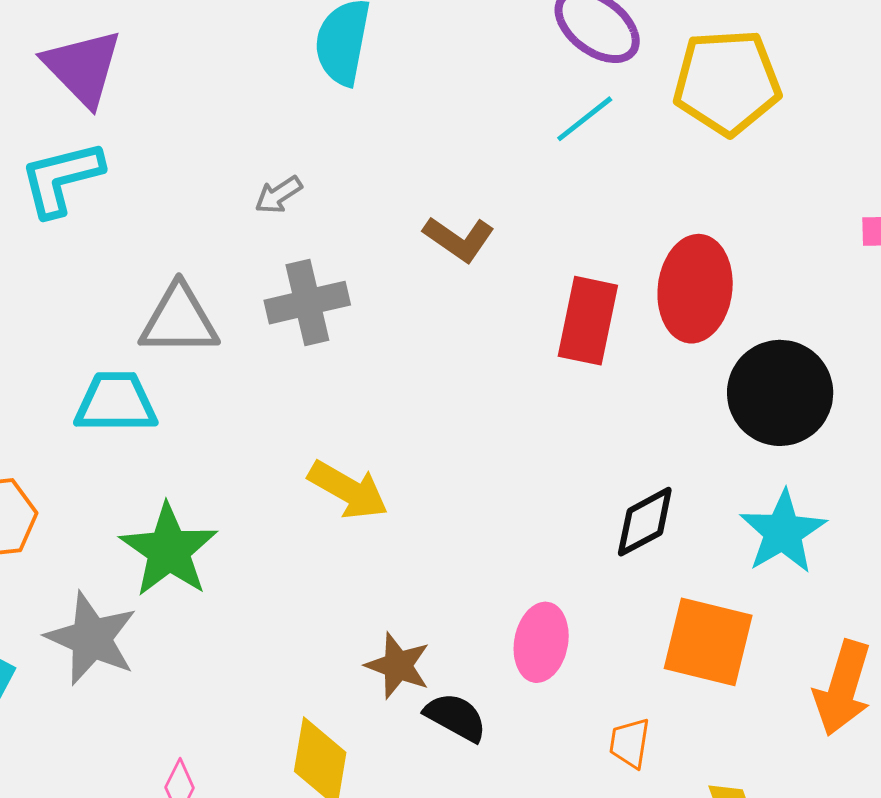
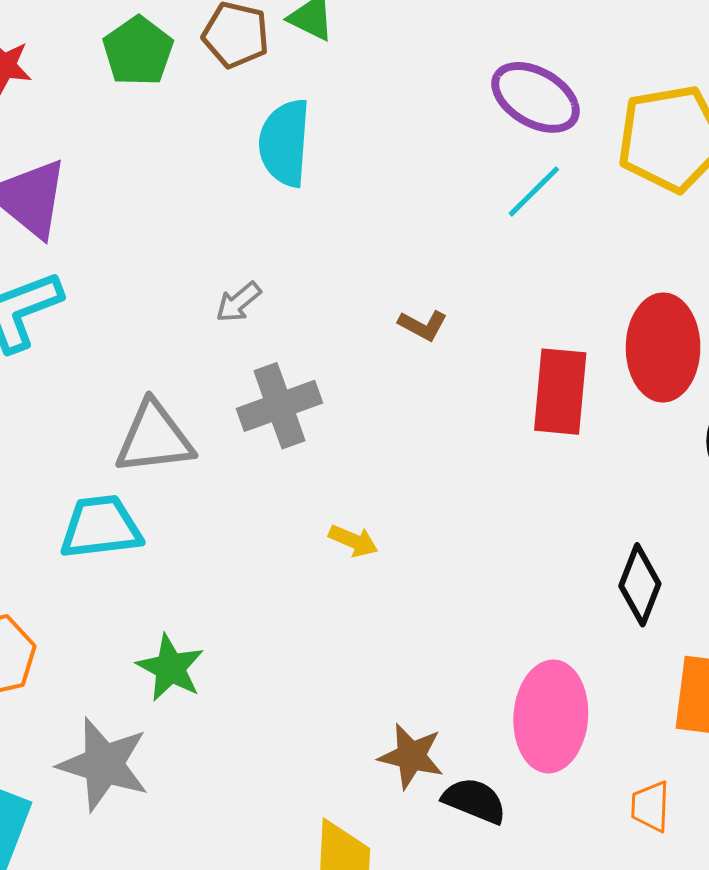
brown L-shape: (459, 239) -> (423, 325), size x0.7
yellow arrow: (348, 490) -> (353, 541), moved, size x0.6
black diamond: (645, 522) -> (640, 585), turned -34
green star: (169, 550) -> (170, 668), size x0.7
pink ellipse: (541, 642) -> (551, 716), size x1.4

